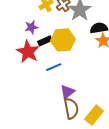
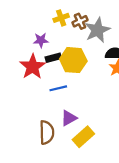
brown semicircle: (71, 108) -> (47, 132), moved
yellow rectangle: (94, 115) -> (83, 137), moved

